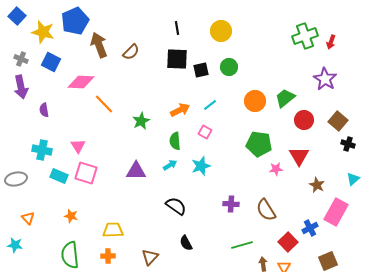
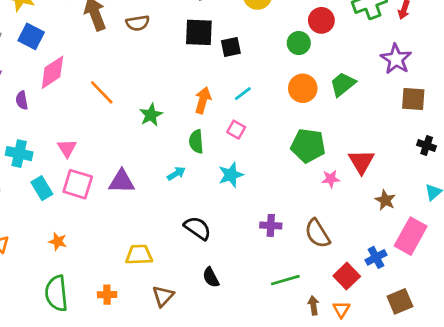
brown semicircle: (131, 52) -> (138, 23), turned 36
green circle: (229, 67) -> (299, 43), moved
pink diamond: (81, 82) -> (52, 72), moved, turned -36
orange arrow: (180, 110) -> (203, 100), turned -48
red circle: (304, 120) -> (321, 20), moved
brown square: (338, 121) -> (413, 99), moved, turned -36
cyan arrow: (170, 165) -> (176, 174), moved
purple triangle: (136, 171) -> (122, 182), moved
cyan rectangle: (59, 176) -> (42, 188), turned 36
yellow trapezoid: (113, 230) -> (139, 255), moved

